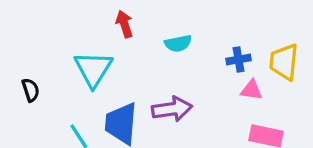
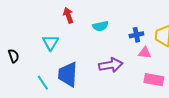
cyan triangle: (93, 69) -> (51, 43), size x0.7
purple arrow: (172, 109) -> (111, 65), moved

